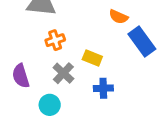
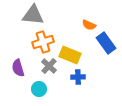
orange cross: (55, 40) -> (43, 42), size x1.5
yellow rectangle: (92, 58) -> (70, 55), size x1.5

